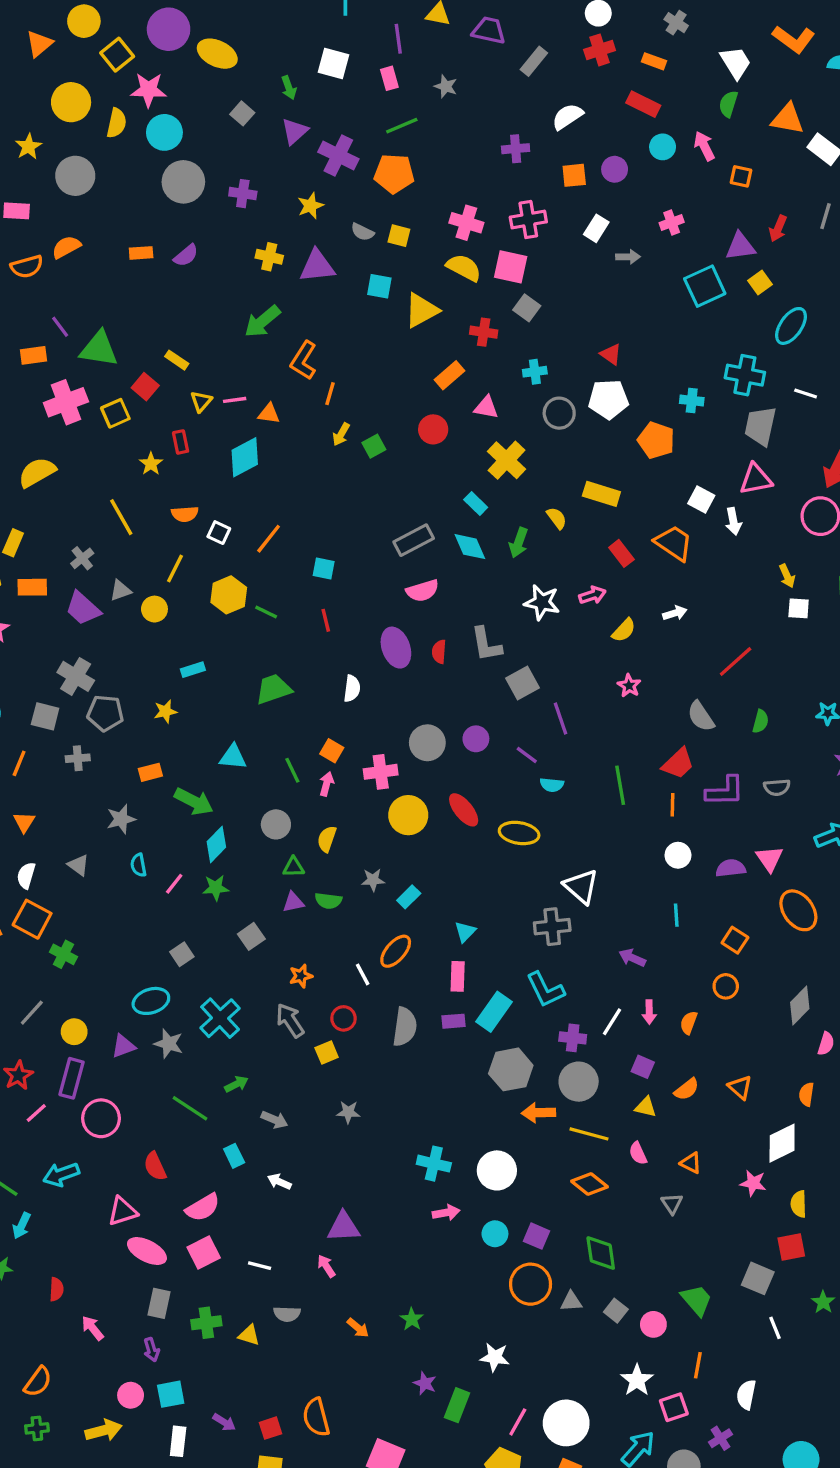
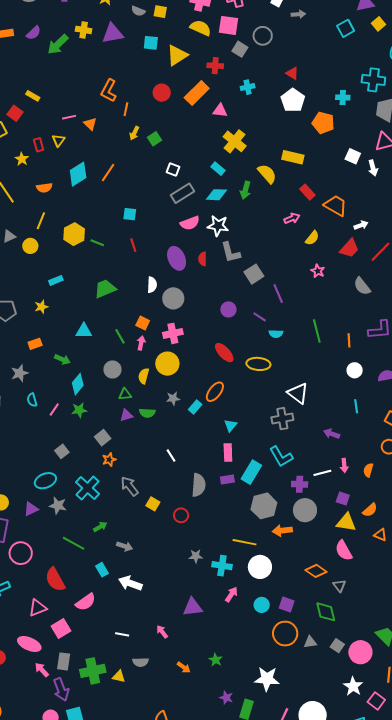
cyan square: (705, 286) -> (346, 28), size x0.7
green arrow: (262, 321) -> (58, 44), moved
orange rectangle: (450, 375) -> (197, 93), size x1.4
white pentagon: (608, 399) -> (293, 100), turned -30
yellow triangle: (201, 401) -> (58, 140), moved
gray circle: (559, 413) -> (263, 36), moved
orange triangle: (269, 414) -> (90, 124), turned 40
red circle: (433, 429) -> (162, 93), moved
cyan diamond: (245, 457) -> (78, 174), moved
yellow semicircle: (557, 518) -> (267, 174), size x1.5
white square: (219, 533) -> (173, 169), moved
orange line: (269, 539) -> (108, 173), moved
orange trapezoid: (674, 543) -> (336, 206), moved
cyan diamond: (470, 547) -> (216, 195), turned -60
white star: (542, 602) -> (218, 226), moved
white arrow: (675, 613) -> (361, 225), moved
gray circle: (427, 743) -> (173, 298), moved
red trapezoid: (678, 763) -> (349, 248), moved
green arrow: (194, 801) -> (62, 359), size x0.7
yellow circle: (408, 815) -> (167, 364), moved
orange ellipse: (396, 951) -> (215, 392), moved
orange star: (301, 976) -> (109, 460), moved
red circle: (344, 1018) -> (181, 515), moved
white line: (612, 1022) -> (322, 473), turned 48
yellow square: (327, 1052) -> (153, 504), turned -32
yellow triangle: (646, 1107) -> (346, 522), size x1.5
gray star: (348, 1112) -> (196, 556), moved
yellow line: (589, 1134) -> (245, 542), moved
pink semicircle: (638, 1153) -> (344, 550), size x1.5
orange triangle: (691, 1163) -> (380, 535), moved
red semicircle: (155, 1166) -> (55, 580), size x1.4
white arrow: (279, 1182) -> (130, 583), size x1.6
gray triangle: (672, 1204) -> (339, 586), moved
pink arrow: (446, 1213) -> (231, 594), turned -42
purple triangle: (344, 1227) -> (193, 607), moved
pink ellipse: (147, 1251) -> (29, 644), moved
pink square: (204, 1253) -> (61, 628), moved
green cross: (206, 1323) -> (93, 671), size x1.4
pink circle: (653, 1324) -> (360, 652), size x1.5
pink arrow: (93, 1328) -> (42, 670), moved
purple arrow: (151, 1350) -> (61, 689), size x1.6
white star: (495, 1357) -> (267, 679), size x1.4
pink square: (674, 1407) -> (376, 701), turned -30

